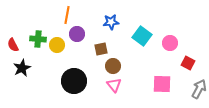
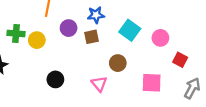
purple circle: (77, 34) -> (69, 28), moved
brown square: (101, 49) -> (92, 37), moved
brown circle: (113, 66) -> (118, 63), moved
black circle: (74, 81) -> (55, 79), size x0.6

